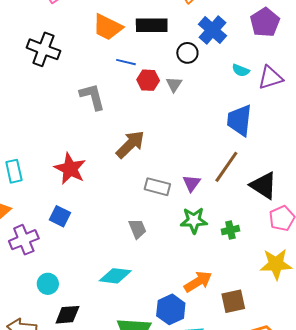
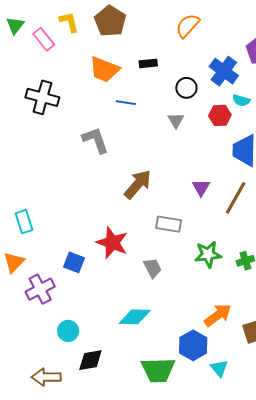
black rectangle: (152, 25) -> (148, 63), size x0.6
blue cross: (213, 30) -> (224, 71), moved
red hexagon: (148, 80) -> (220, 115), moved
red star: (70, 169) -> (112, 243), moved
purple triangle: (192, 183) -> (201, 187), moved

